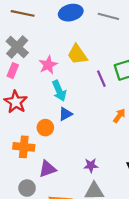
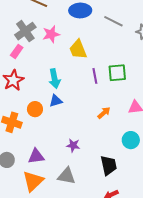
pink star: (48, 65) -> (51, 34), moved
purple star: (91, 165) -> (73, 145), moved
purple triangle: (48, 169) -> (36, 156), moved

